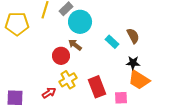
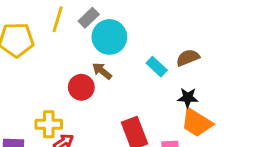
brown semicircle: (133, 36) -> (188, 58), turned -84
yellow cross: (68, 80) -> (49, 124), moved, turned 30

